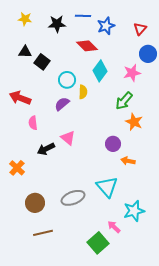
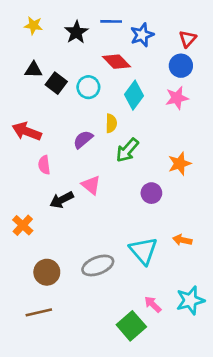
black star: (57, 24) -> (76, 32), turned -30
blue circle: (148, 54) -> (181, 66), moved
cyan circle: (67, 80) -> (88, 87), moved
green arrow: (124, 101) -> (127, 150), moved
orange star: (134, 122) -> (180, 164), turned 30
orange arrow: (128, 161) -> (182, 240), moved
cyan star: (134, 211) -> (190, 300), moved
brown line: (43, 233) -> (39, 312), moved

